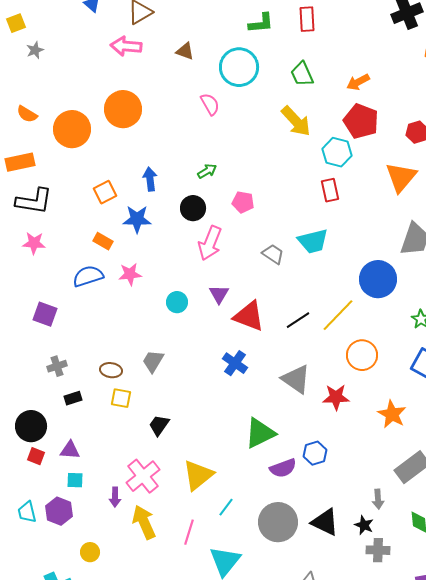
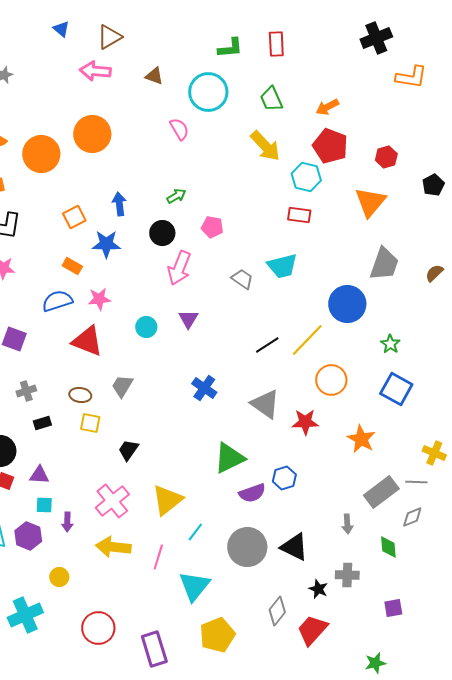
red rectangle: (330, 190) -> (299, 215), turned -70
red triangle: (249, 316) -> (87, 341), moved
purple arrow: (115, 497) -> (67, 522), moved
yellow arrow: (144, 522) -> (113, 547), turned -60
black star: (364, 525) -> (318, 589), moved

